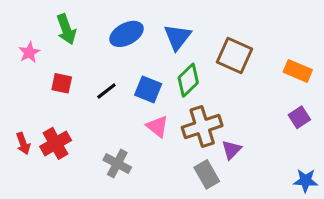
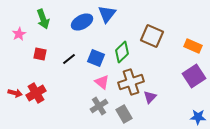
blue triangle: (177, 37) -> (107, 14), moved
purple square: (299, 117) -> (194, 76), size x1.6
red arrow: (23, 143) -> (15, 93), turned -56
gray cross: (117, 164) -> (99, 106), moved, turned 30
gray rectangle: (207, 174) -> (124, 114), moved

